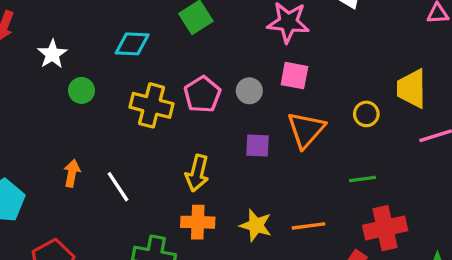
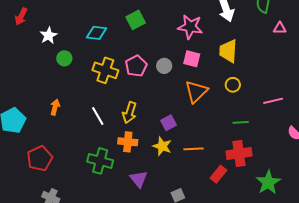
yellow trapezoid: (412, 89) -> (228, 51), moved
purple square: (257, 145) -> (168, 123), moved, turned -35
green line: (362, 179) -> (241, 122), moved
white line: (118, 187) -> (98, 116), moved

